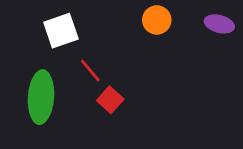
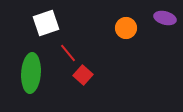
orange circle: (157, 20) -> (126, 28), moved

